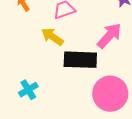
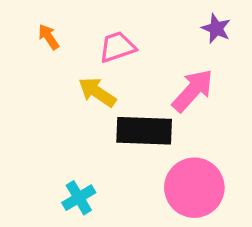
cyan cross: (28, 90) -> (79, 198), moved

